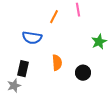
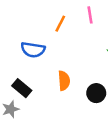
black rectangle: (23, 69) -> (22, 88), turned -63

